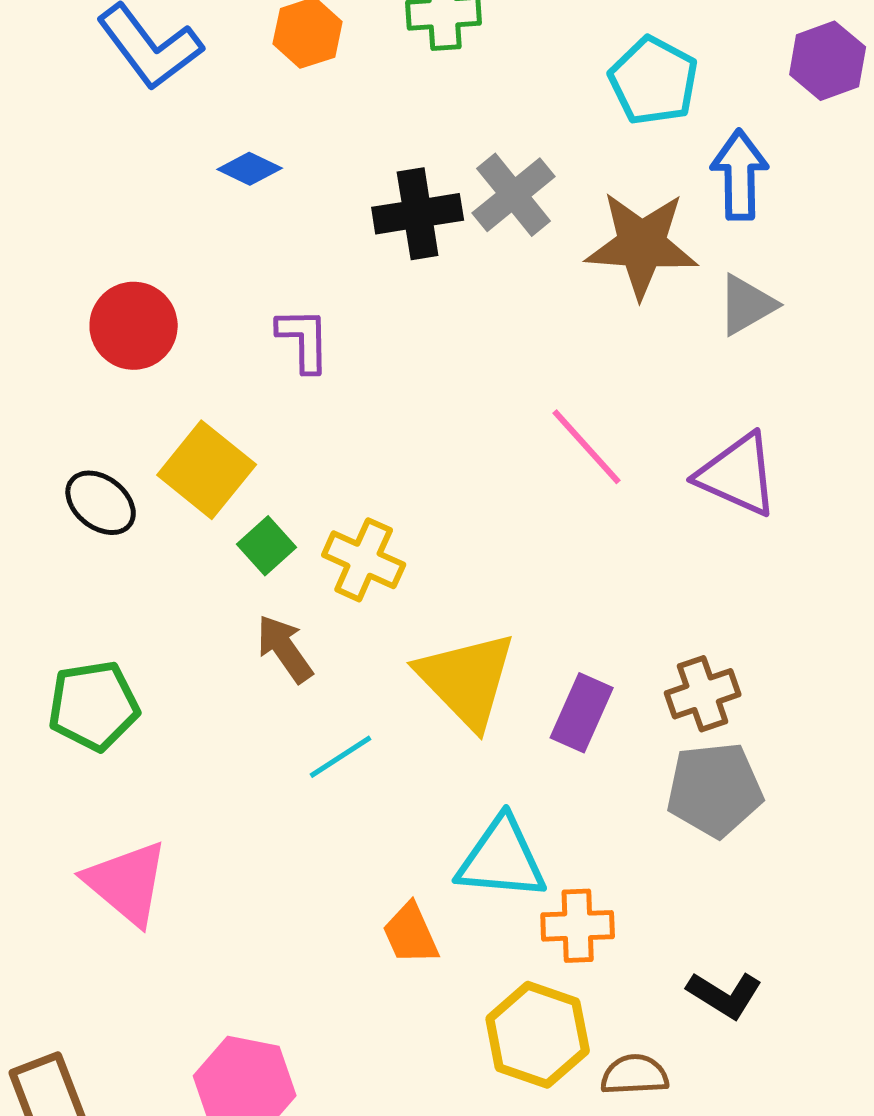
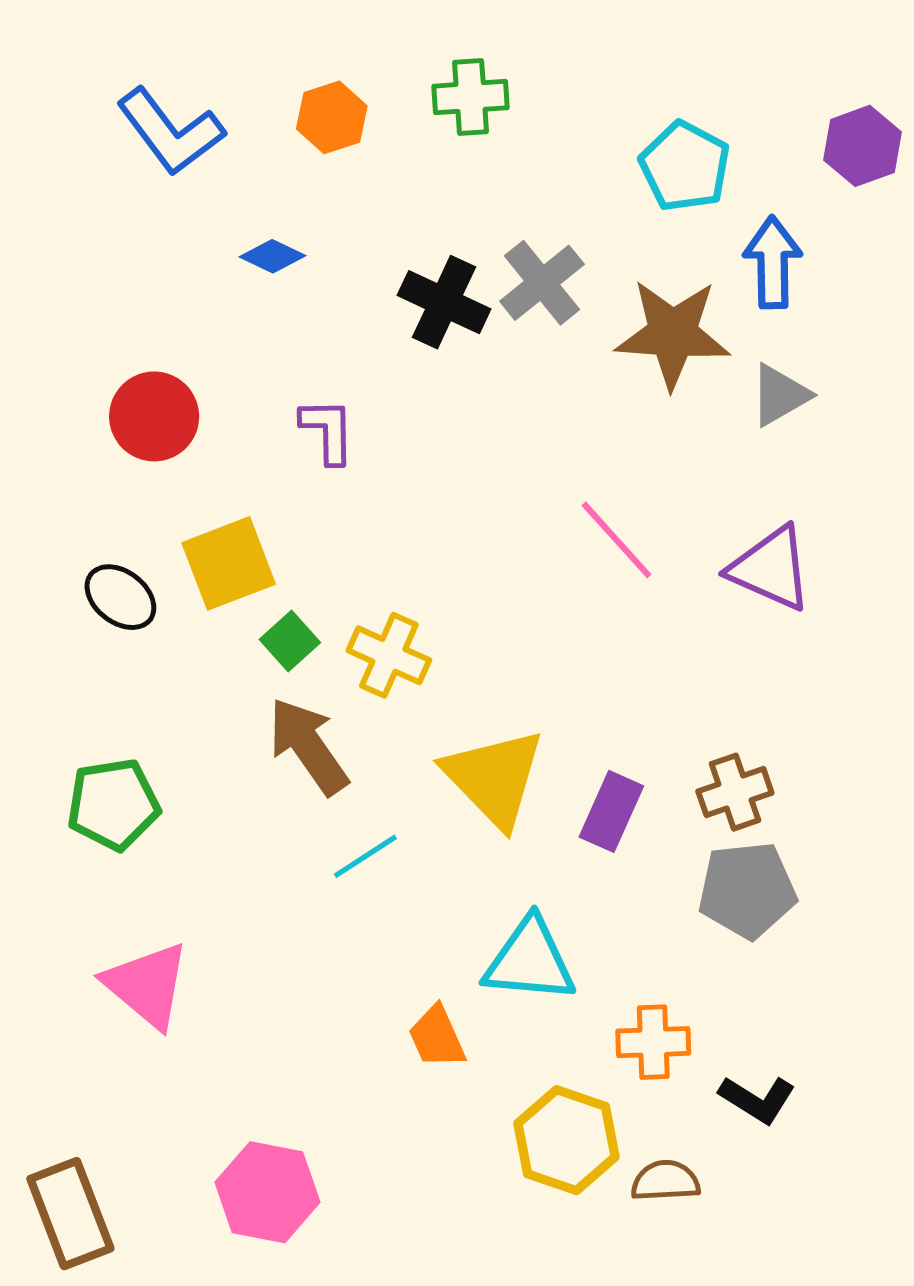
black cross: (418, 214) -> (444, 302), turned 34
yellow square: (207, 470) -> (229, 563), turned 30
brown arrow: (285, 649) -> (308, 746), size x1.4
orange cross: (578, 926) -> (653, 1042), moved

